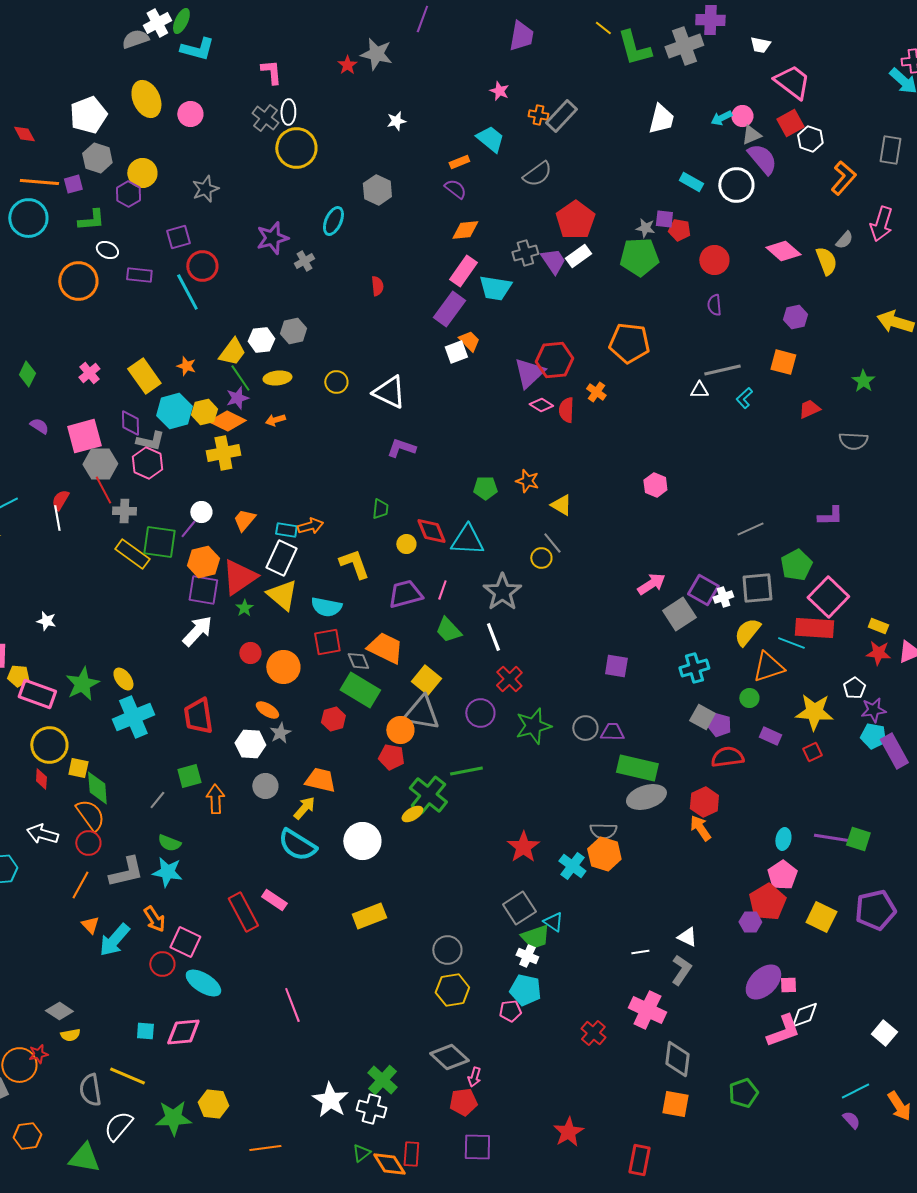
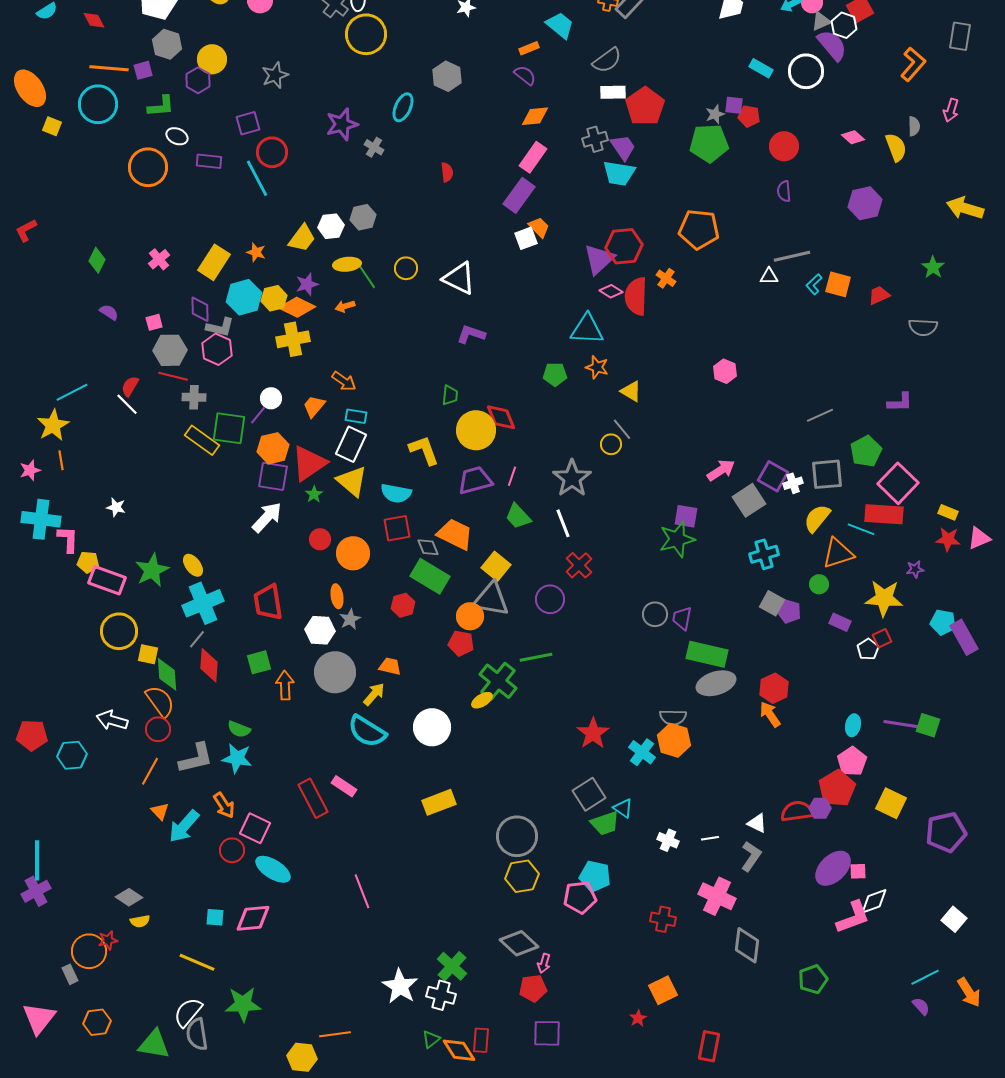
white hexagon: (810, 139) -> (844, 25), moved
pink arrow: (881, 224) -> (951, 110), size x0.7
gray star: (645, 228) -> (715, 114), turned -30
gray semicircle: (844, 240) -> (914, 126), turned -42
pink diamond: (783, 251) -> (853, 137), size x0.7
white rectangle: (578, 256) -> (613, 92), moved, turned 35
gray cross: (304, 261) -> (374, 147), turned -30
cyan trapezoid: (495, 288) -> (619, 173), moved
purple hexagon: (795, 317) -> (865, 203), size x1.4
orange square: (783, 362) -> (838, 284), moved
yellow rectangle: (144, 376) -> (214, 262), turned 68
green line: (240, 378) -> (366, 275), moved
red semicircle: (566, 410) -> (636, 296), size x1.5
pink square: (84, 436) -> (154, 322), size x0.5
red line: (103, 490) -> (173, 376), turned -48
white line: (57, 518) -> (127, 404), turned -35
orange arrow: (310, 526) -> (344, 381), moved, turned 50
cyan triangle: (467, 540) -> (587, 329), moved
yellow circle: (406, 544) -> (476, 430), size x2.0
purple square: (616, 666) -> (686, 516), moved
white pentagon: (854, 688) -> (868, 649), moved
orange ellipse: (267, 710) -> (337, 596), turned 50
purple star: (873, 710) -> (915, 569), moved, size x0.7
green star: (533, 726) -> (677, 539), moved
purple trapezoid: (612, 732) -> (682, 618), turned -80
red semicircle: (727, 757) -> (797, 811), moved
red diamond: (41, 779) -> (209, 665), moved, size x1.6
orange trapezoid: (320, 780) -> (390, 666), size x0.7
gray circle: (265, 786) -> (335, 672), size x1.6
gray line: (157, 800) -> (197, 639), moved
purple pentagon: (875, 910) -> (946, 832), moved
gray circle: (447, 950) -> (517, 836), size x1.4
white cross: (527, 956) -> (668, 840), moved
pink pentagon: (510, 1011) -> (580, 897), size x1.5
red cross: (593, 1033) -> (663, 919), turned -30
gray semicircle: (90, 1090) -> (197, 1034), moved
yellow hexagon: (213, 1104) -> (302, 1057), moved
orange square: (675, 1104) -> (663, 990), moved, turned -36
red star: (568, 1132) -> (638, 1018), size x0.6

